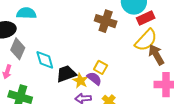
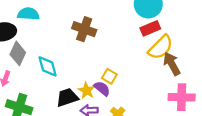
red rectangle: (146, 18) -> (150, 28), moved
brown cross: (106, 21) -> (84, 29), moved
black trapezoid: (66, 74) -> (67, 97), moved

